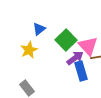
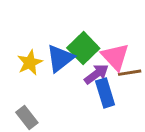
blue triangle: (39, 29) -> (60, 58), moved, size x1.5

